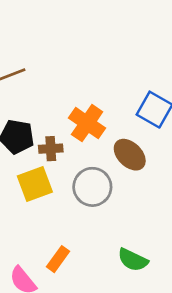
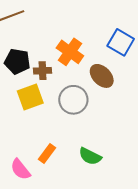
green semicircle: (133, 260) -> (90, 156), moved

